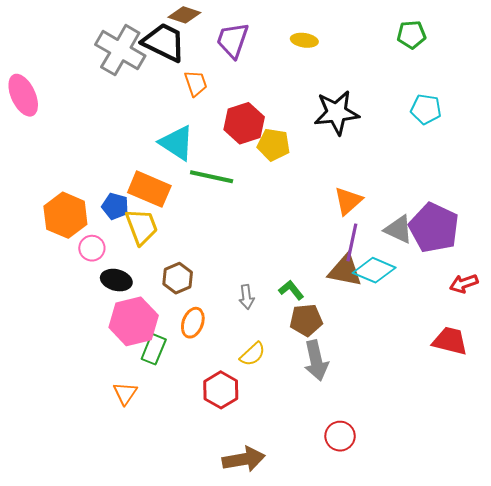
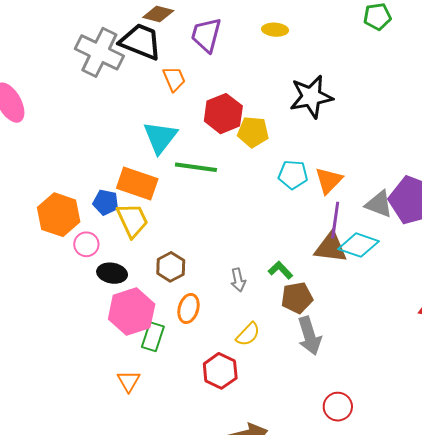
cyan pentagon: (426, 109) -> (293, 175), moved
cyan triangle: (177, 143) -> (160, 137), turned 39

